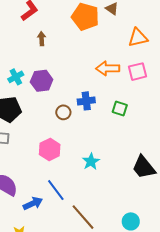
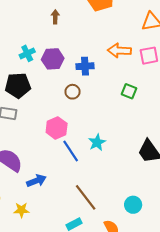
blue cross: (86, 101) -> (85, 66), moved
blue line: (56, 190) -> (71, 151), moved

